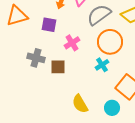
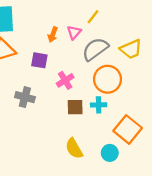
cyan cross: (102, 65) -> (99, 105), turned 32
brown square: (58, 67) -> (75, 107), moved

